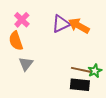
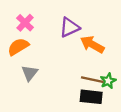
orange arrow: (79, 26) -> (92, 44), moved
orange semicircle: (16, 41) -> (18, 47), turned 78

